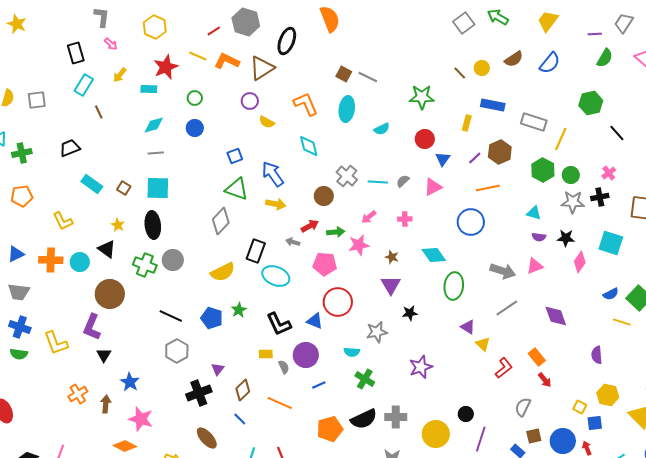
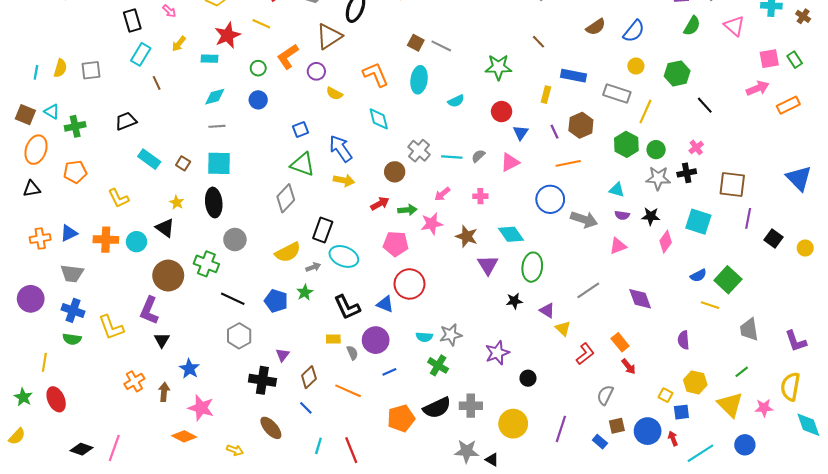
orange L-shape: (227, 61) -> (288, 56), moved, turned -60
yellow circle: (482, 68) -> (636, 66), moved
purple line: (475, 158) -> (554, 132), turned -72
gray arrow: (293, 242) -> (313, 267), moved, turned 144
brown star: (392, 257) -> (467, 236), size x1.5
green cross: (145, 265) -> (206, 264), moved
gray arrow: (503, 271) -> (584, 219), moved
purple triangle: (391, 285) -> (488, 265), moved
black star: (410, 313) -> (514, 301), moved
gray star: (377, 332) -> (451, 335), moved
black cross: (199, 393) -> (262, 380), turned 30
black circle: (466, 414) -> (528, 378), moved

